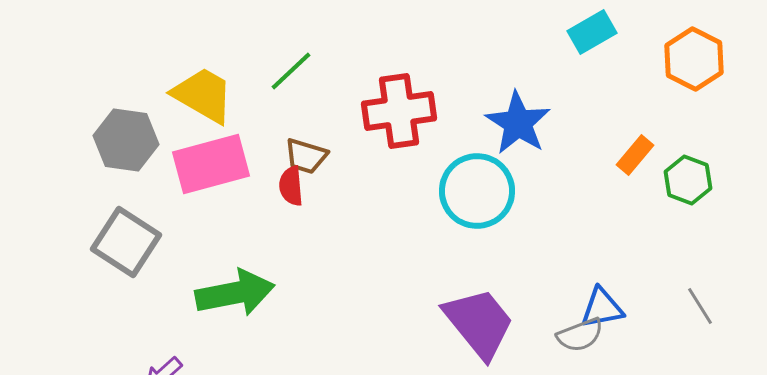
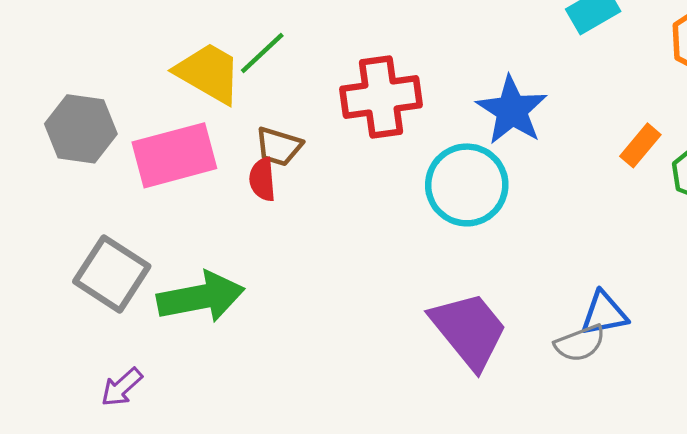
yellow trapezoid: (203, 95) -> (208, 73), moved
gray square: (126, 242) -> (112, 274), moved

